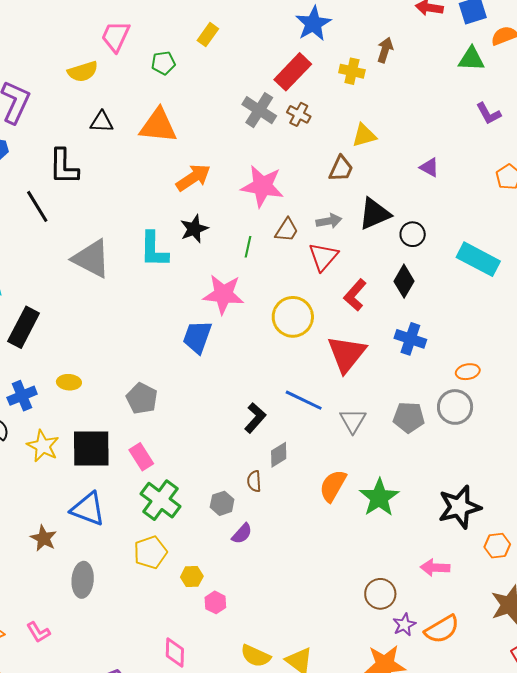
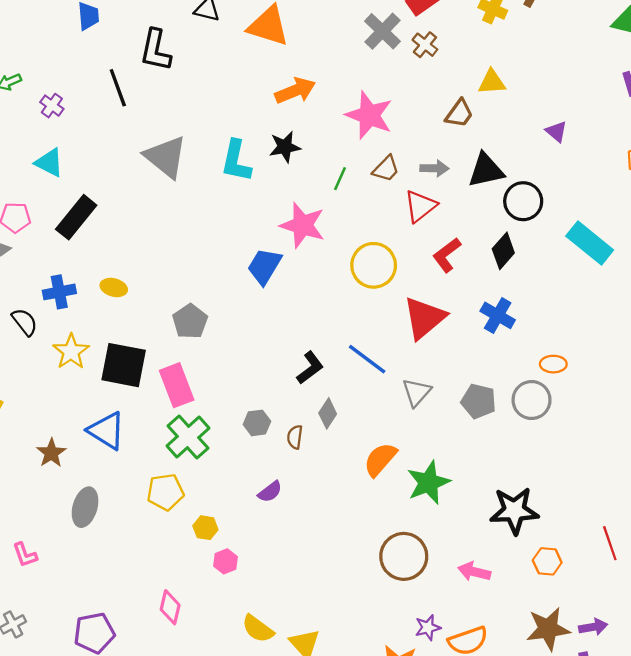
black circle: (413, 234) -> (523, 201), size x1.4
gray diamond: (279, 455) -> (328, 413), turned -36
pink rectangle: (141, 457) -> (177, 385), size x1.4
gray hexagon: (222, 503) -> (257, 423), moved
brown circle: (380, 594) -> (404, 556), moved, size x1.4

